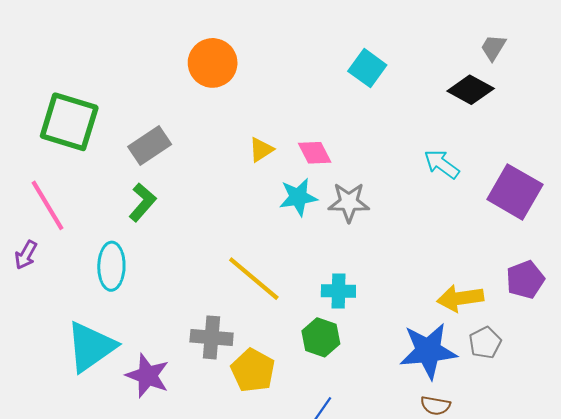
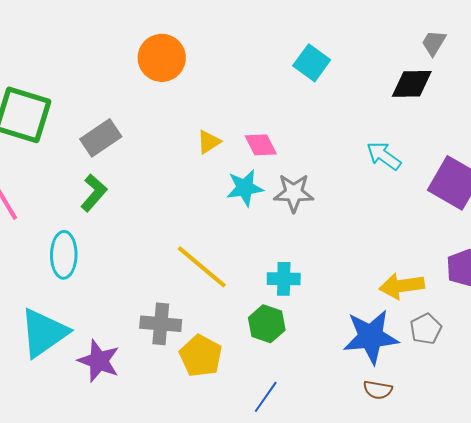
black diamond: (471, 90) -> (412, 84), turned -30

